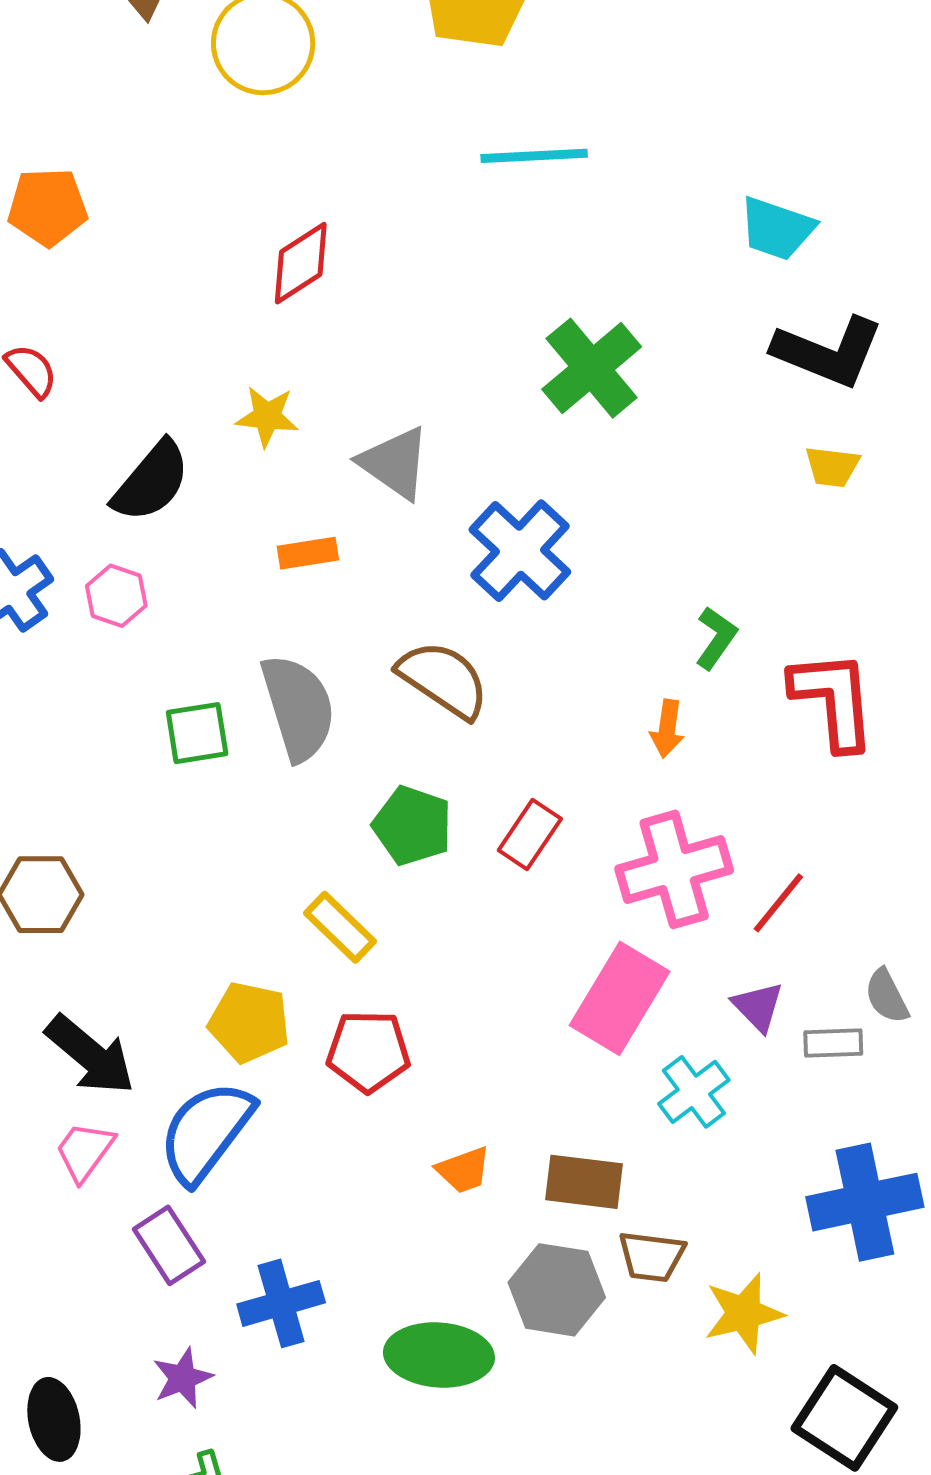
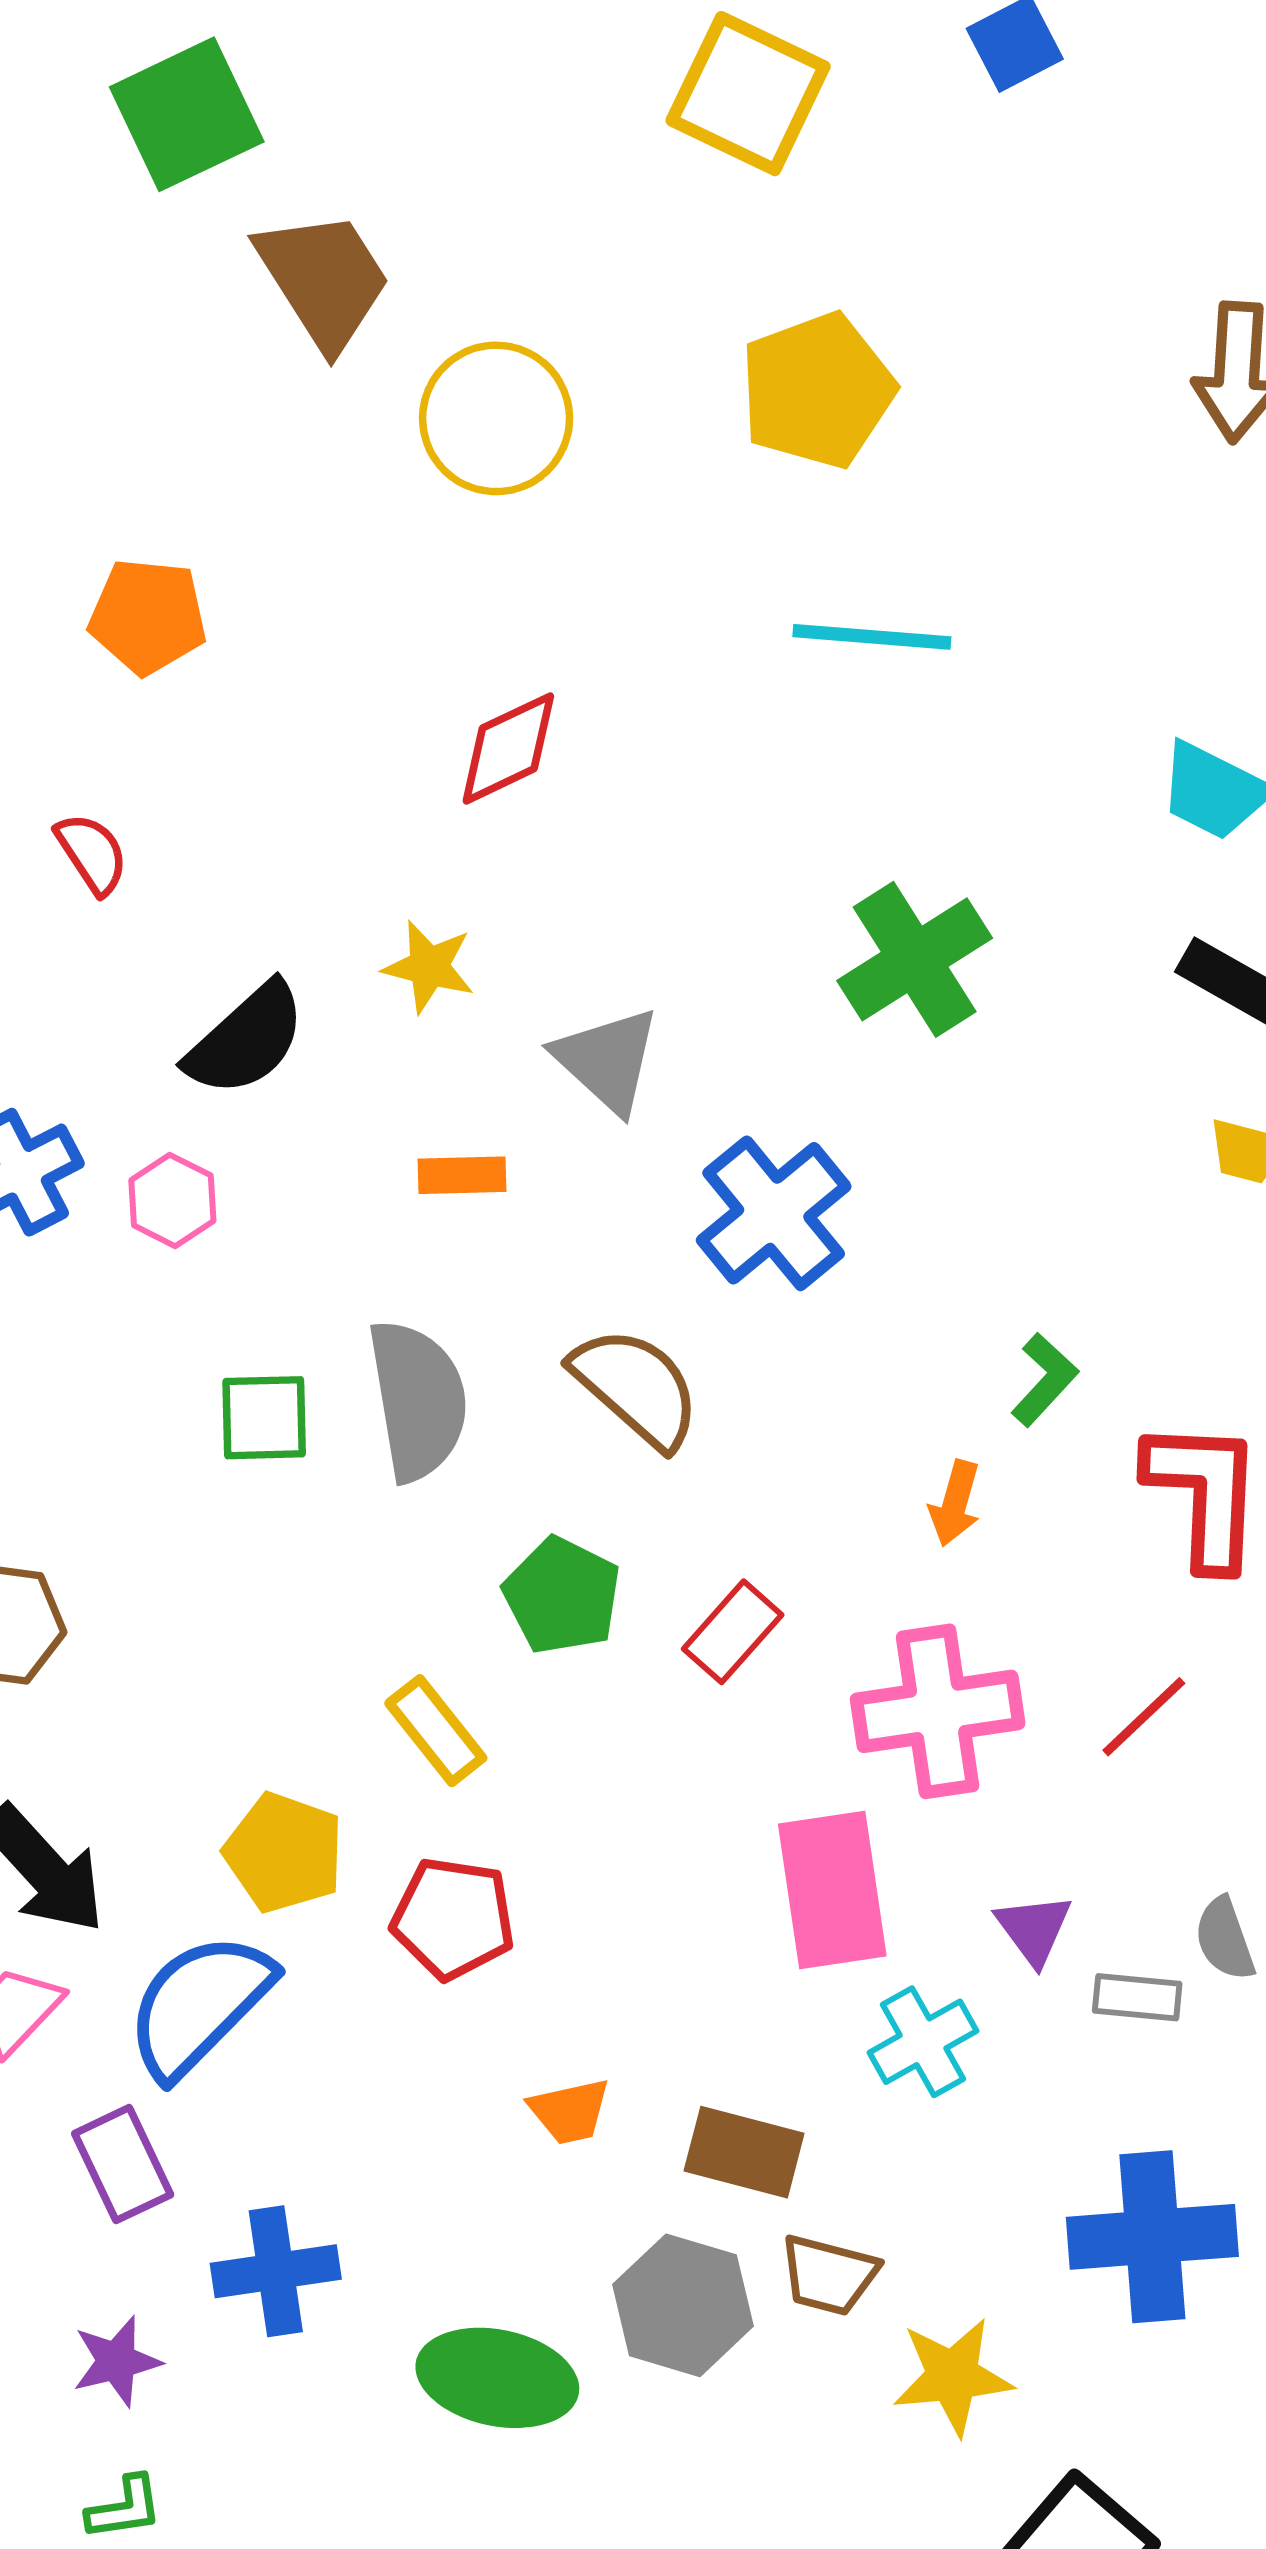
red line: (778, 903) -> (1144, 1717), moved
pink rectangle: (620, 998) -> (832, 1890), turned -47

